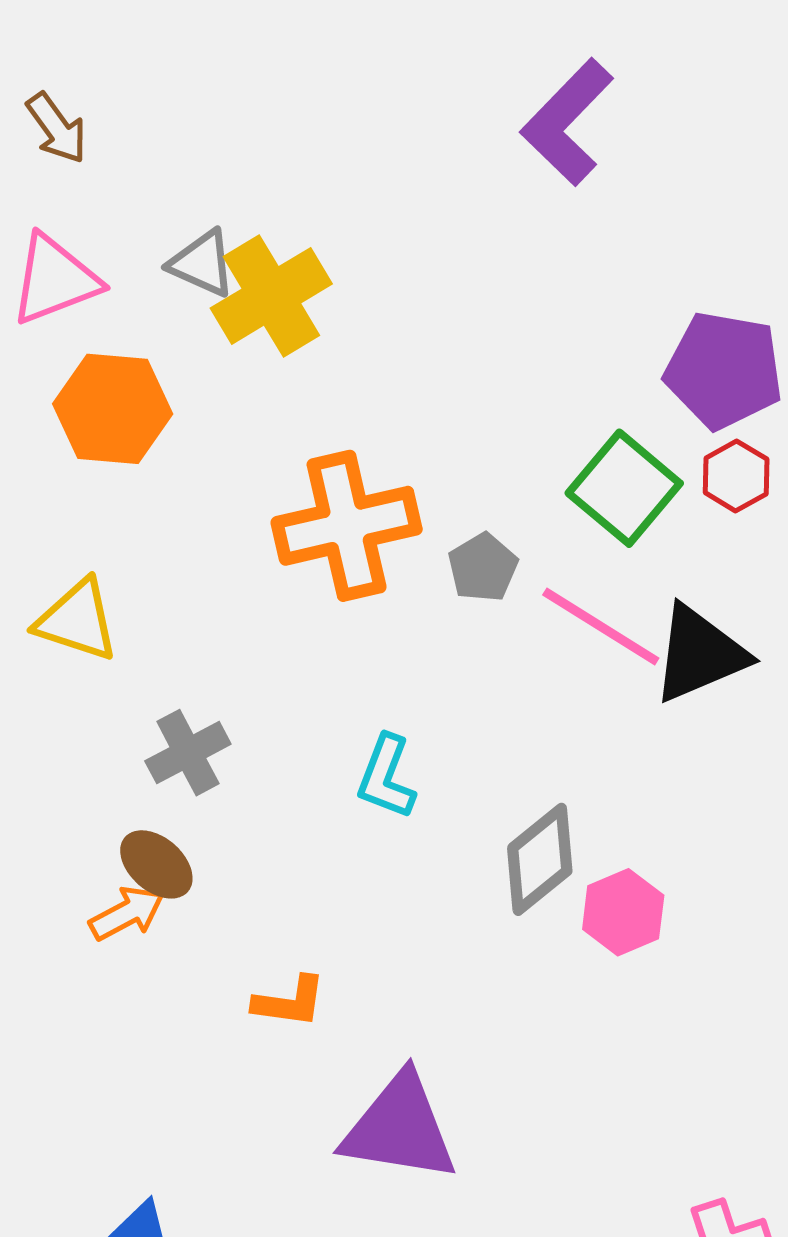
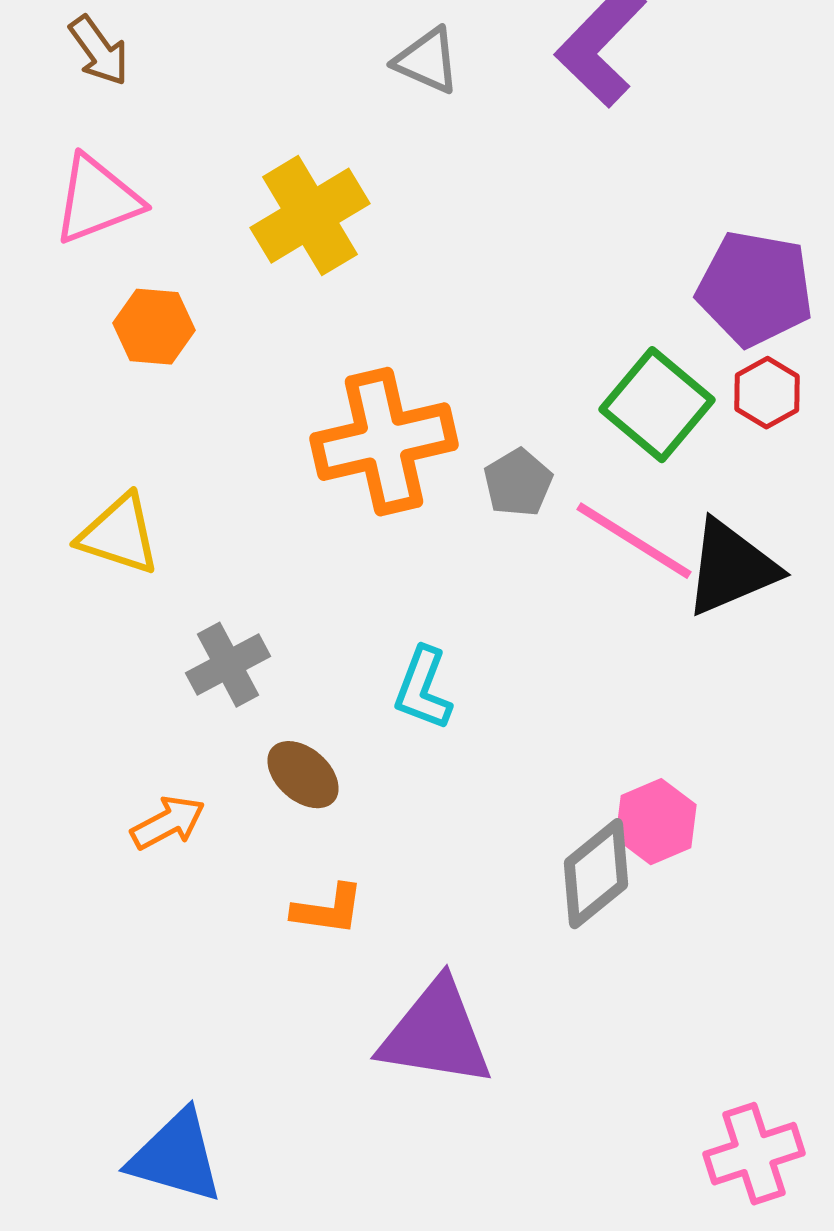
gray triangle: (202, 263) -> (427, 61), moved
orange hexagon: (113, 409) -> (154, 327), size x0.7
gray diamond: (540, 859) -> (596, 874), moved
brown ellipse: (156, 864) -> (303, 775), moved

